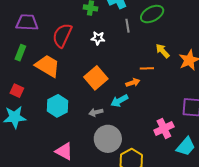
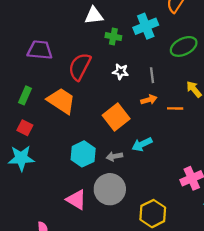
gray line: (128, 26) -> (152, 75), moved
green rectangle: (20, 53) -> (25, 95), moved
orange arrow: (133, 83) -> (149, 100), moved
cyan hexagon: (57, 106) -> (83, 154), moved
gray circle: (108, 139) -> (110, 189), moved

